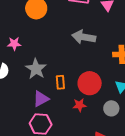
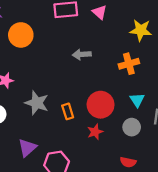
gray arrow: (84, 37) -> (82, 54), size x0.7
purple triangle: (41, 99) -> (27, 148), moved

